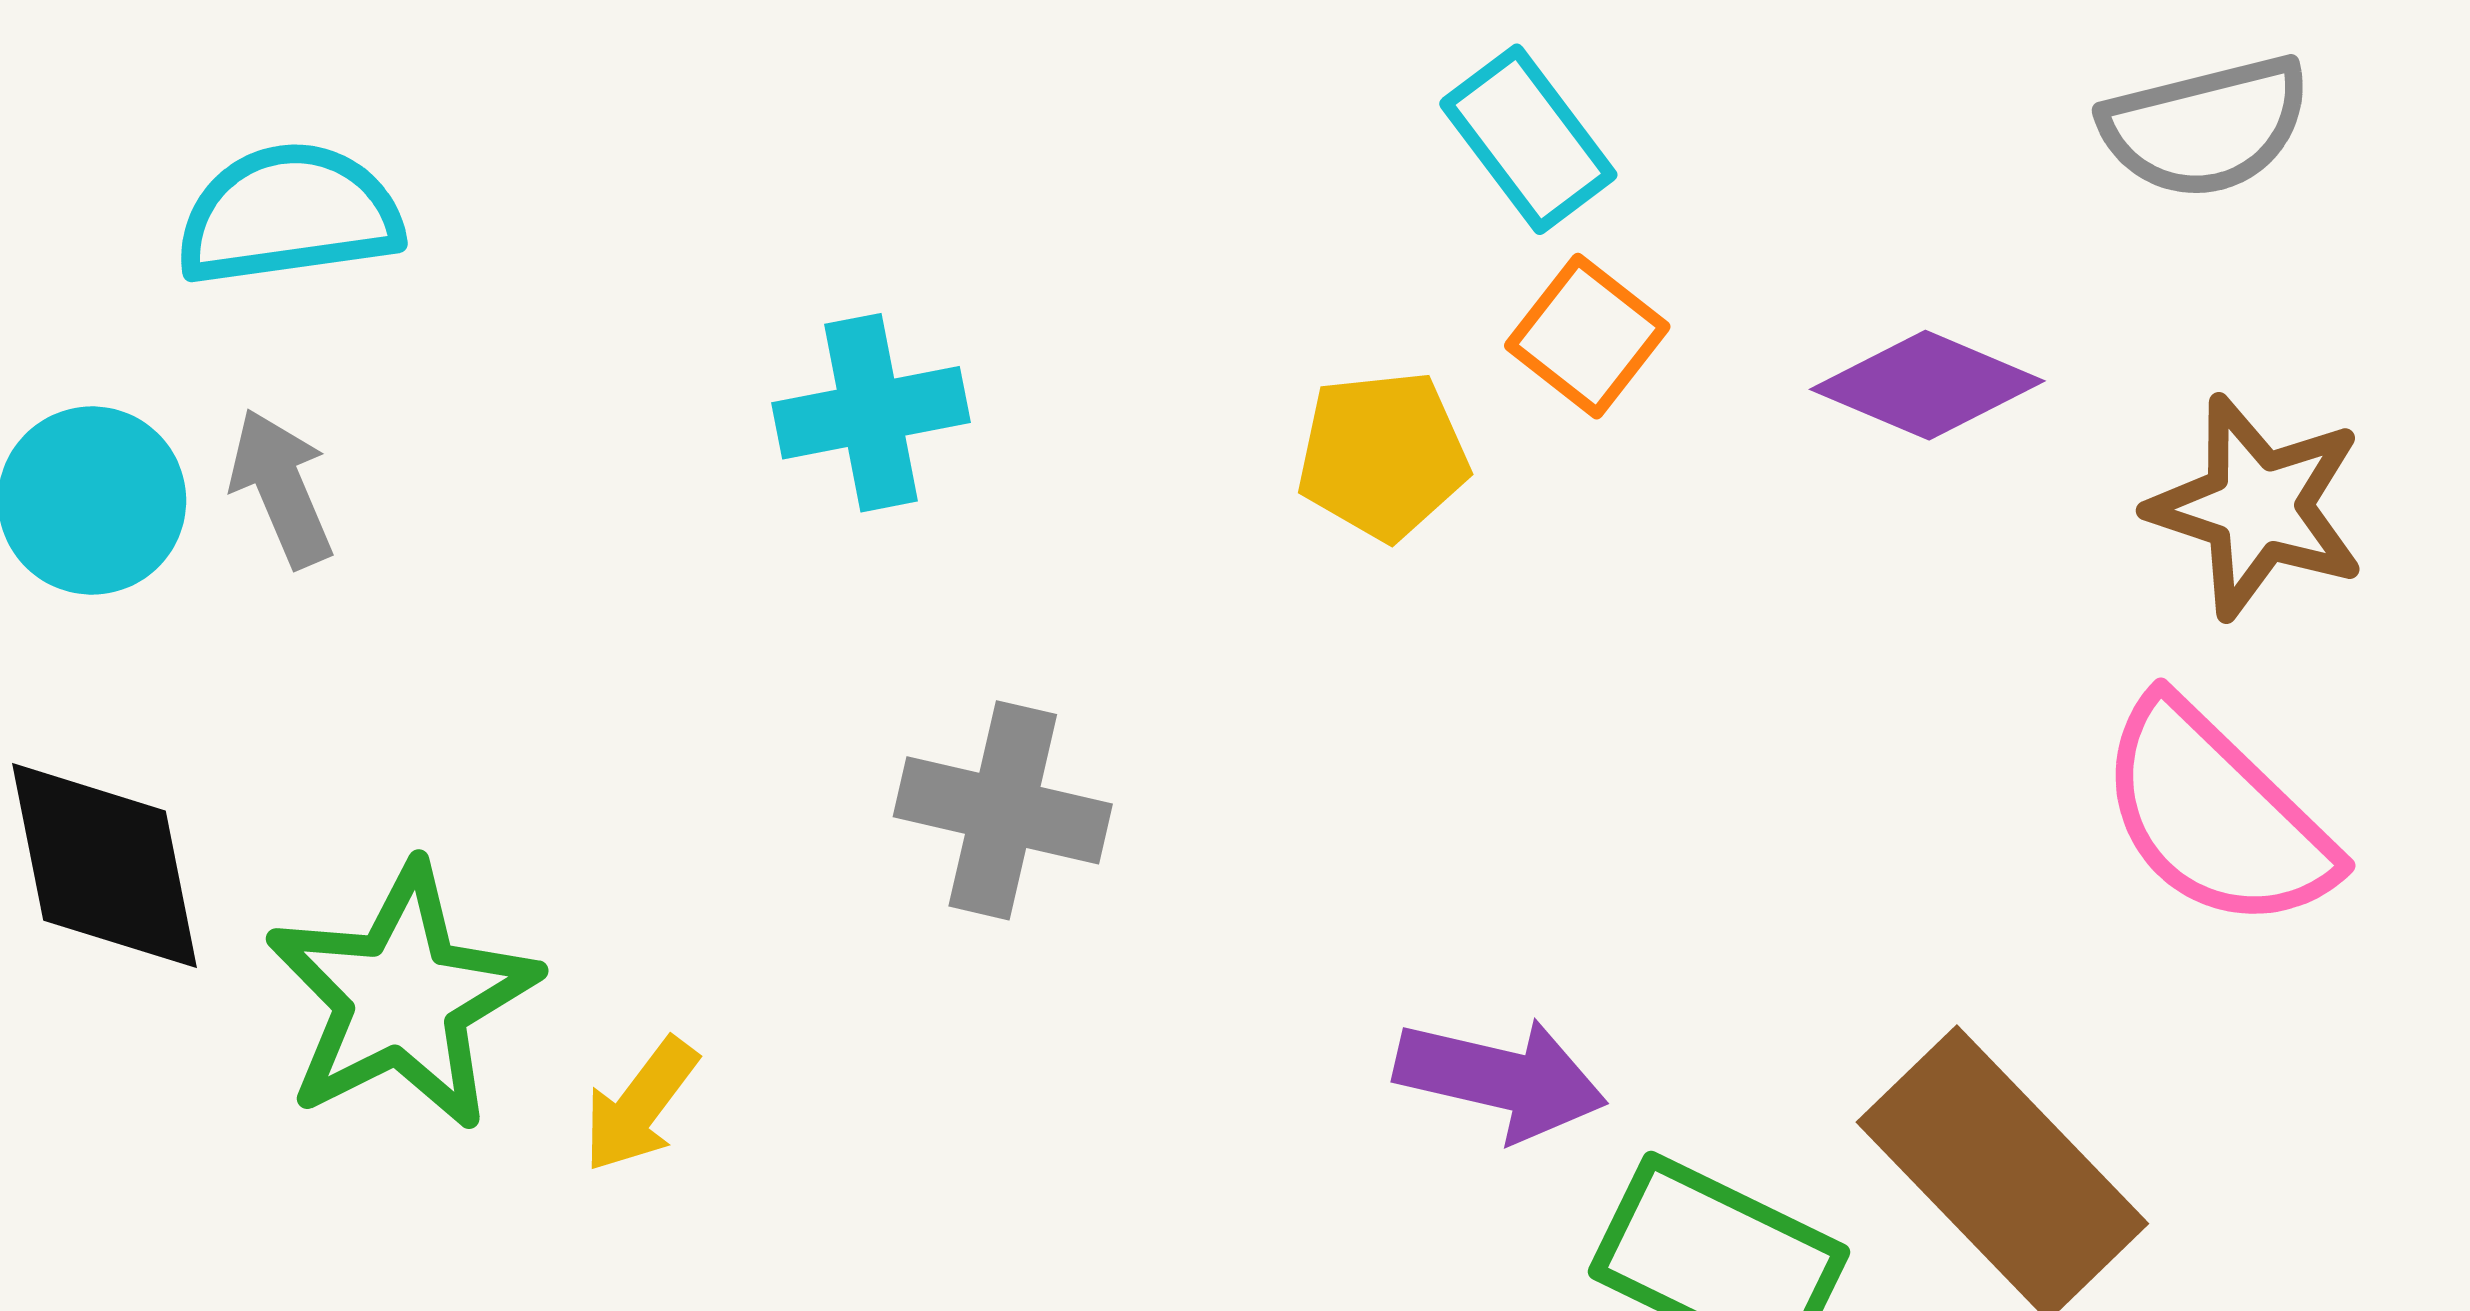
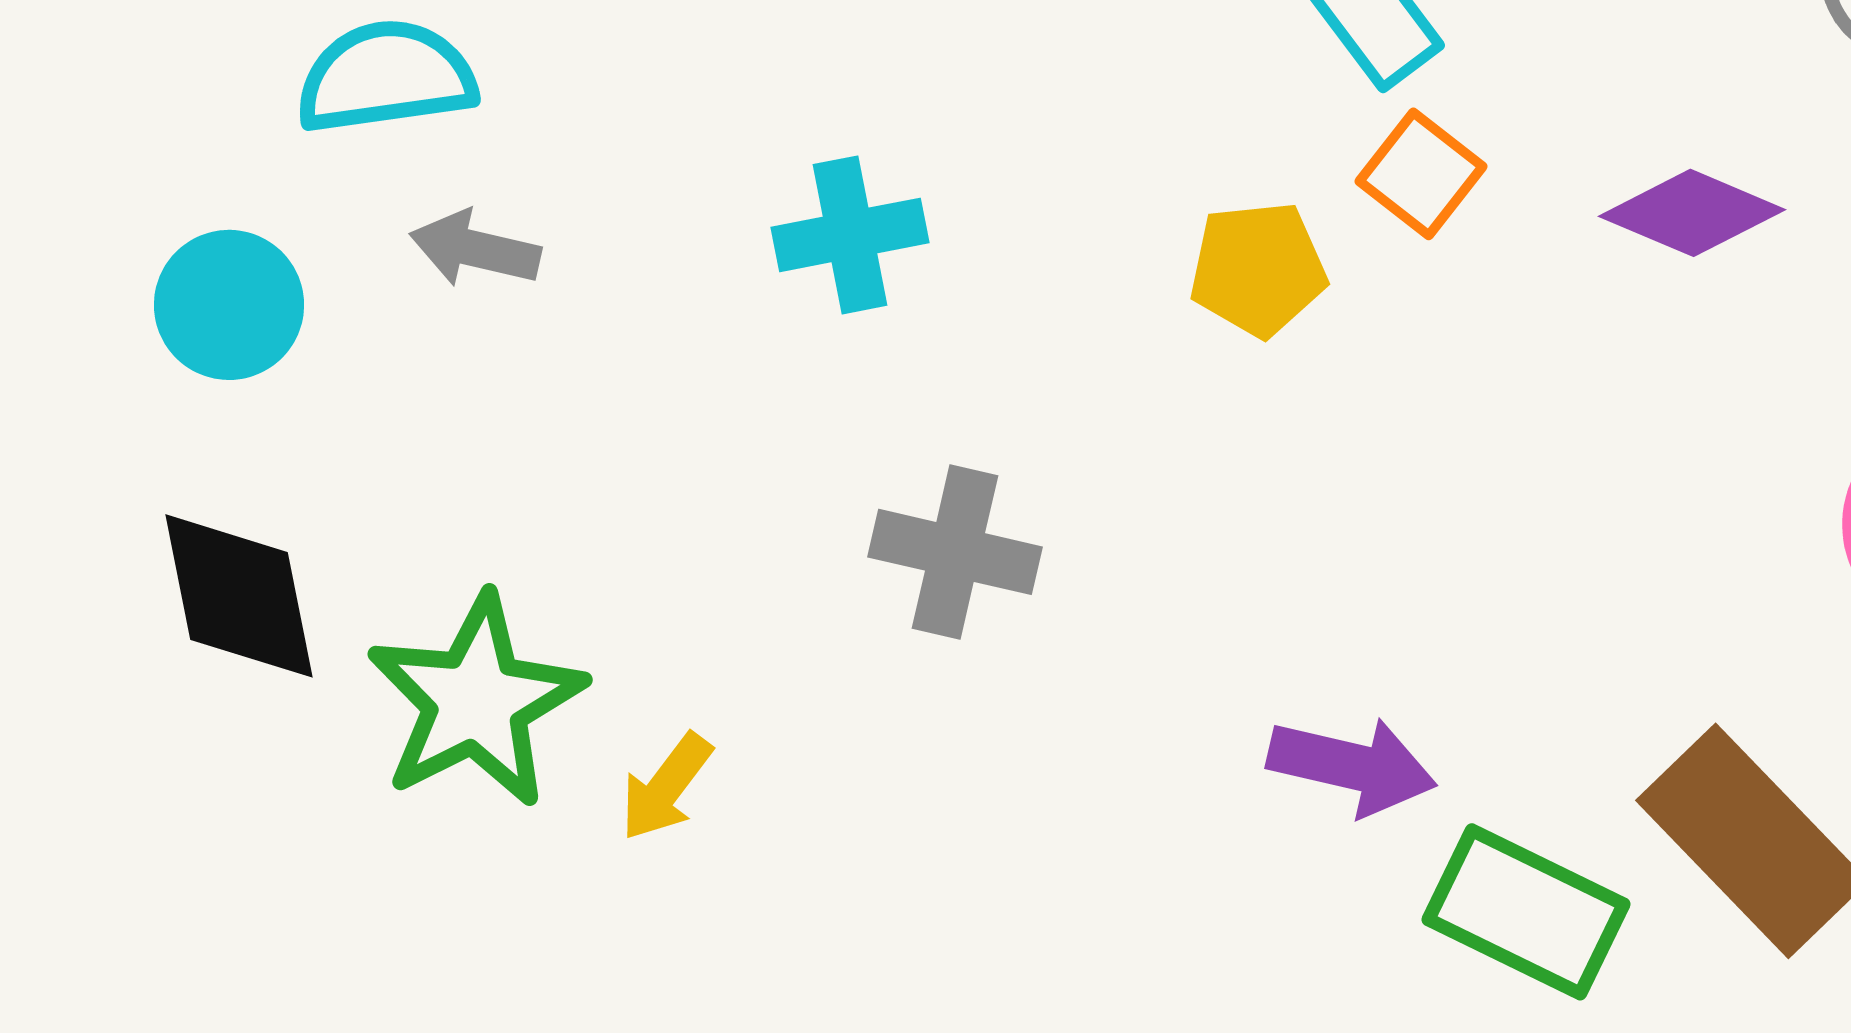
gray arrow: (281, 488) -> (475, 249), moved, turned -54

